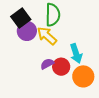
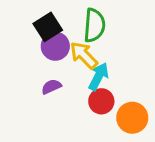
cyan arrow: (76, 54) -> (98, 76), moved, turned -138
purple semicircle: (47, 64) -> (51, 87), moved

